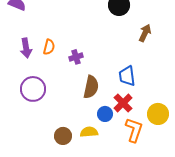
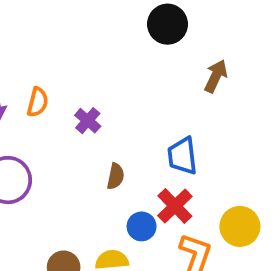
purple cross: (76, 57) -> (88, 121), turned -32
brown semicircle: (91, 87) -> (116, 176), size x0.6

